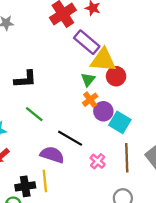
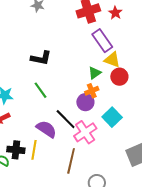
yellow triangle: (103, 60) -> (112, 60), size x0.7
purple circle: (103, 111) -> (85, 102), moved
brown line: (127, 158) -> (71, 161), moved
pink cross: (98, 161) -> (85, 132), moved, size x1.6

